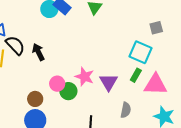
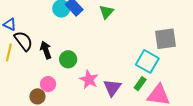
gray square: (156, 28) -> (165, 39), size x1.6
pink circle: (57, 84) -> (48, 84), moved
green circle: (68, 91) -> (68, 59), moved

